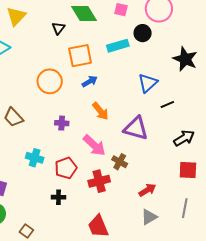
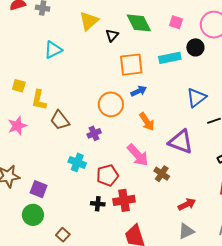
yellow triangle: (16, 16) -> (89, 21), moved
orange circle: (50, 81) -> (111, 104), moved
purple cross: (62, 123) -> (94, 133), moved, turned -32
red cross: (99, 181) -> (124, 200), moved

